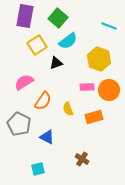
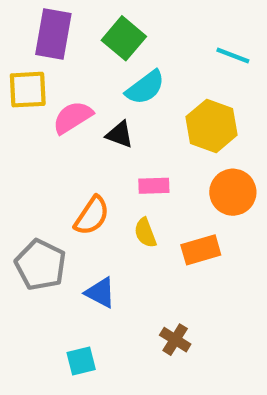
yellow square: (37, 45) -> (28, 90), moved, turned 30
black triangle: (56, 63) -> (120, 134), turned 40
pink semicircle: (24, 82) -> (73, 117), moved
pink rectangle: (87, 87) -> (154, 186), moved

